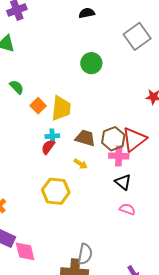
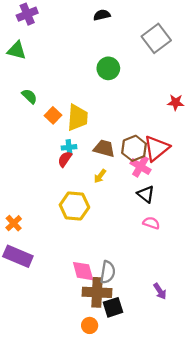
pink cross: (119, 156) -> (141, 166), turned 30
yellow arrow: (81, 164) -> (100, 176), turned 96
pink diamond: (25, 251) -> (83, 271), moved

